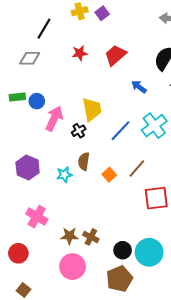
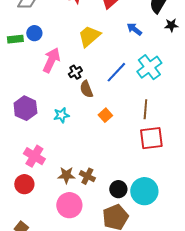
blue circle: (37, 101) -> (34, 33), moved
yellow trapezoid: (92, 109) -> (89, 36), moved, turned -120
brown semicircle: (84, 161) -> (86, 89), moved, turned -30
brown line: (137, 169) -> (145, 109), moved, turned -36
red circle: (18, 253) -> (24, 184), moved

